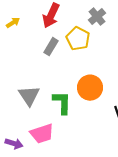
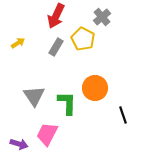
yellow arrow: (13, 23) -> (18, 43), moved
pink trapezoid: (42, 134) -> (47, 134), turned 135

